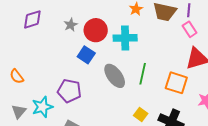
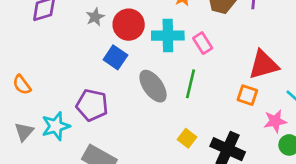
pink rectangle: (190, 29) -> (203, 43), moved
orange square: (176, 83) -> (247, 95), moved, size x0.7

